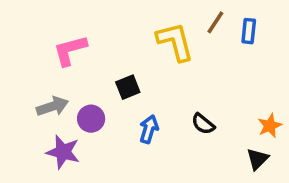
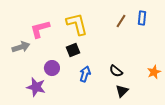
brown line: (215, 22) -> (121, 21), moved
yellow L-shape: (175, 42) -> (77, 24), moved
gray arrow: (53, 106) -> (21, 47), moved
black triangle: (257, 159) -> (122, 91), moved

